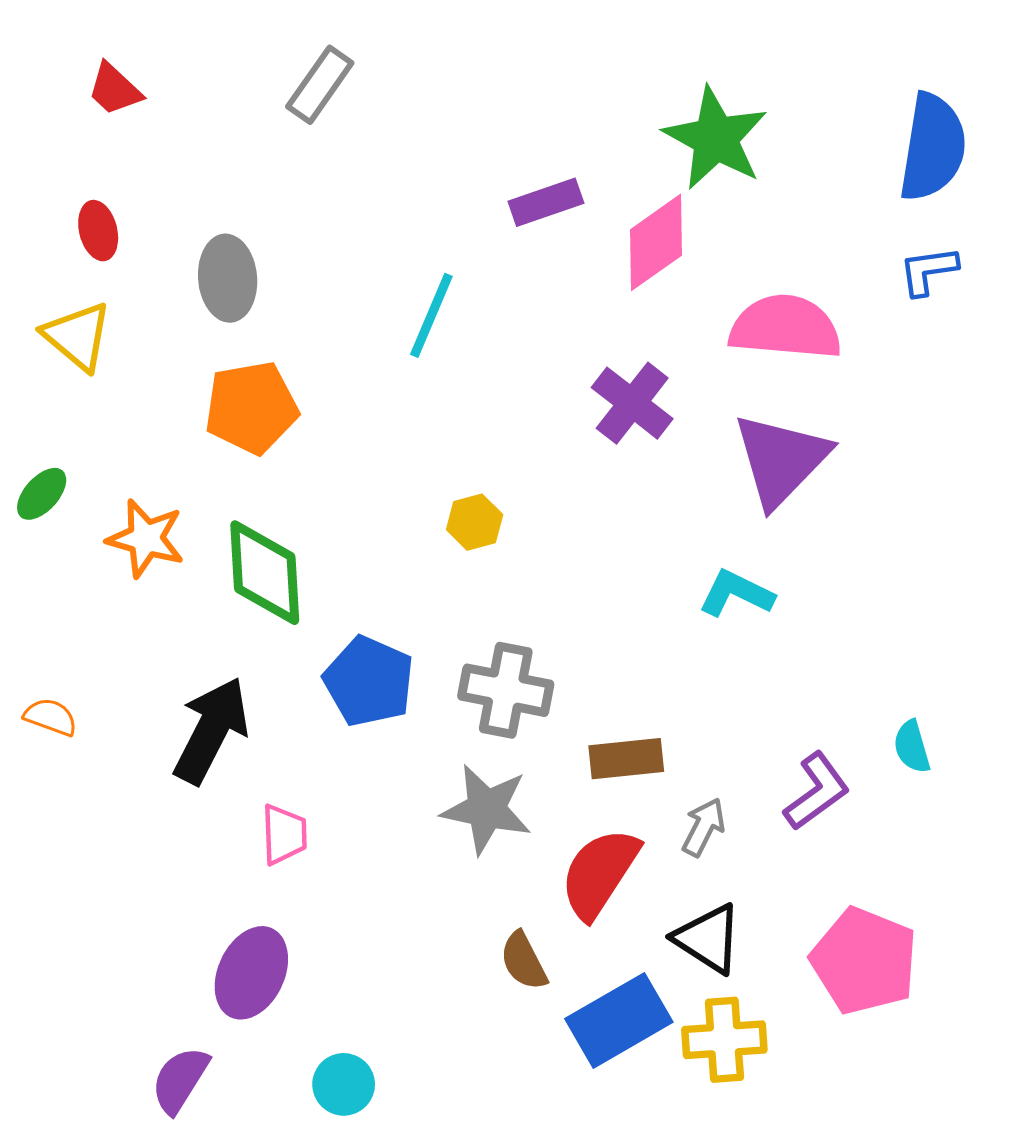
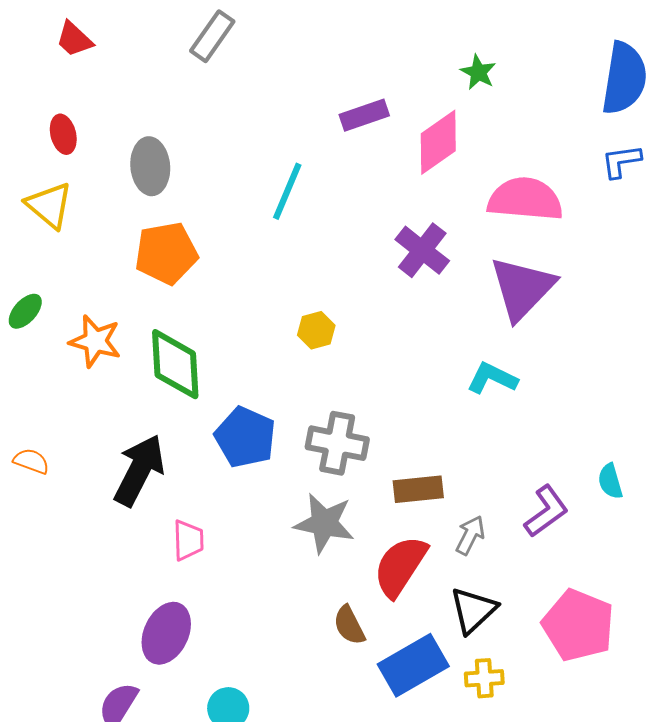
green star: (715, 138) -> (478, 72), size x0.5
black triangle: (708, 939) -> (473, 610), turned 44
yellow cross: (724, 1040) -> (484, 678), size x0.7

